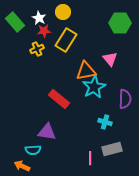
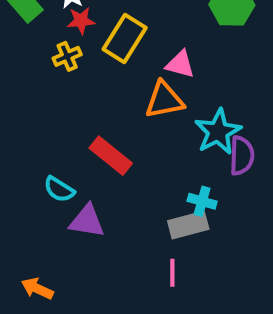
pink triangle: (110, 59) -> (180, 64), moved, turned -35
cyan star: (94, 87) -> (218, 132), moved
gray rectangle: (112, 149) -> (188, 225), moved
cyan semicircle: (33, 150) -> (59, 189), moved, turned 35

